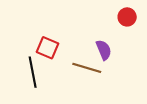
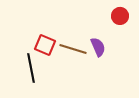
brown line: (87, 68) -> (73, 49), moved

